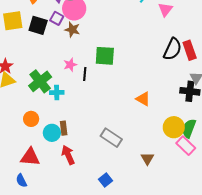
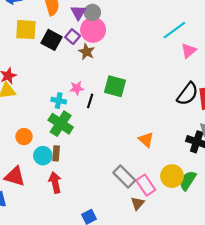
green cross: (40, 81) -> (61, 124), moved, turned -30
cyan cross: (57, 92) -> (59, 101), moved
gray rectangle: (111, 138) -> (124, 176), moved
pink rectangle: (186, 146) -> (146, 185), moved

